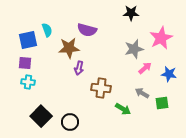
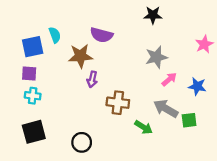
pink star: (161, 38) -> (204, 44), moved, size x0.7
gray arrow: (142, 93) -> (166, 109), size x1.5
black square: (41, 116) -> (34, 132), moved, turned 30

